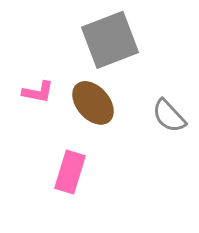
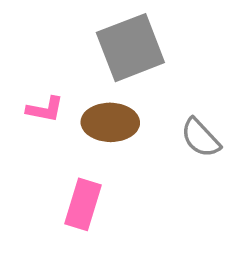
brown ellipse: (93, 103) -> (110, 122), turned -48

